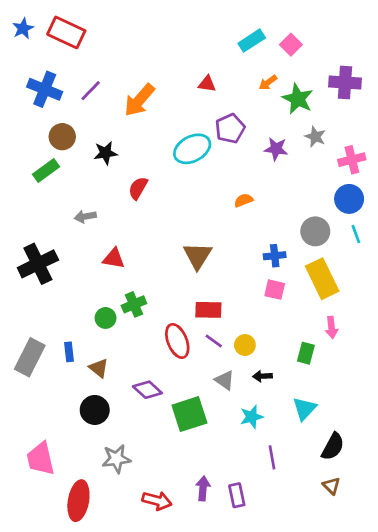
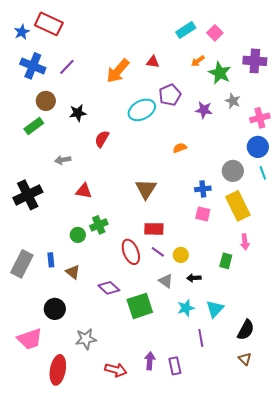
blue star: (23, 28) -> (22, 32), moved
orange arrow: (139, 100) -> (118, 71), moved
cyan triangle: (304, 409) -> (215, 309), moved
black circle: (95, 410) -> (55, 309), moved
pink trapezoid: (41, 459) -> (30, 339), turned -96

